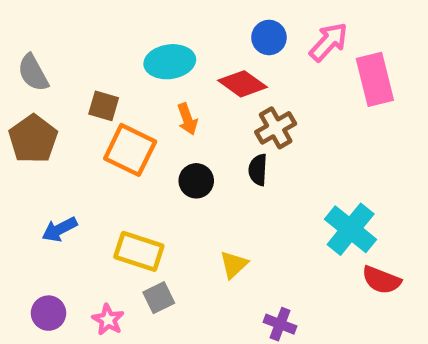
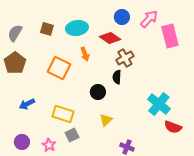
gray semicircle: (33, 73) -> (15, 33), turned 60
brown square: (104, 106) -> (47, 29), moved
black circle: (196, 181) -> (98, 92), moved

